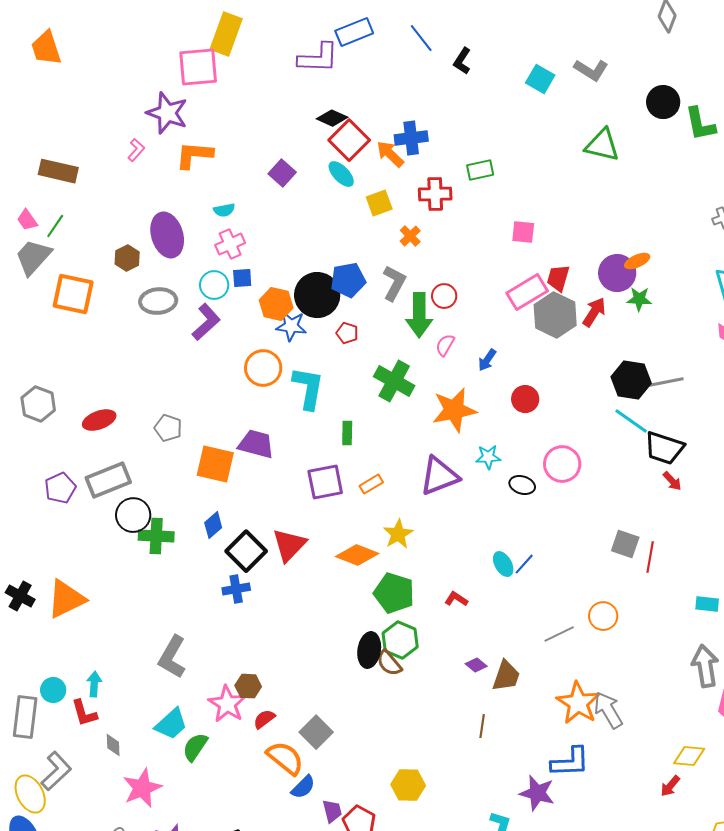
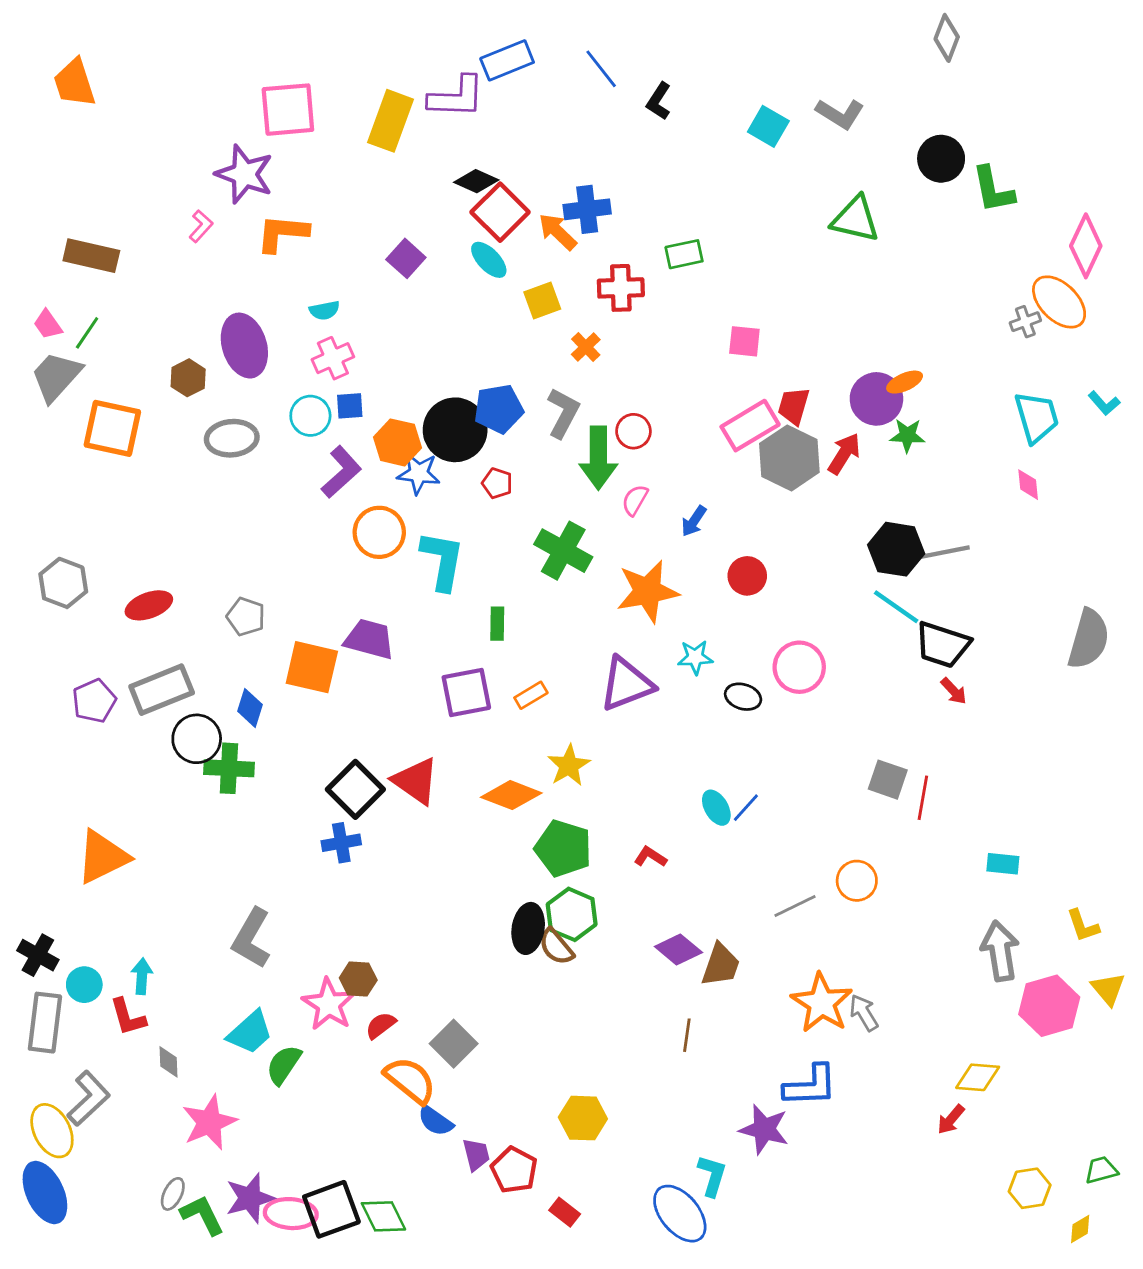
yellow rectangle: (226, 34) -> (390, 121), moved
purple L-shape: (206, 322) -> (341, 472), moved
blue diamond: (213, 525) -> (250, 708), moved, turned -32
red triangle: (289, 545) -> (416, 781), turned -39
black cross: (20, 596) -> (38, 955), moved
purple diamond: (476, 665) -> (678, 950), size x1.5
gray arrow: (608, 710) -> (864, 1013), size x0.7
blue semicircle: (303, 787) -> (435, 1121), turned 80

